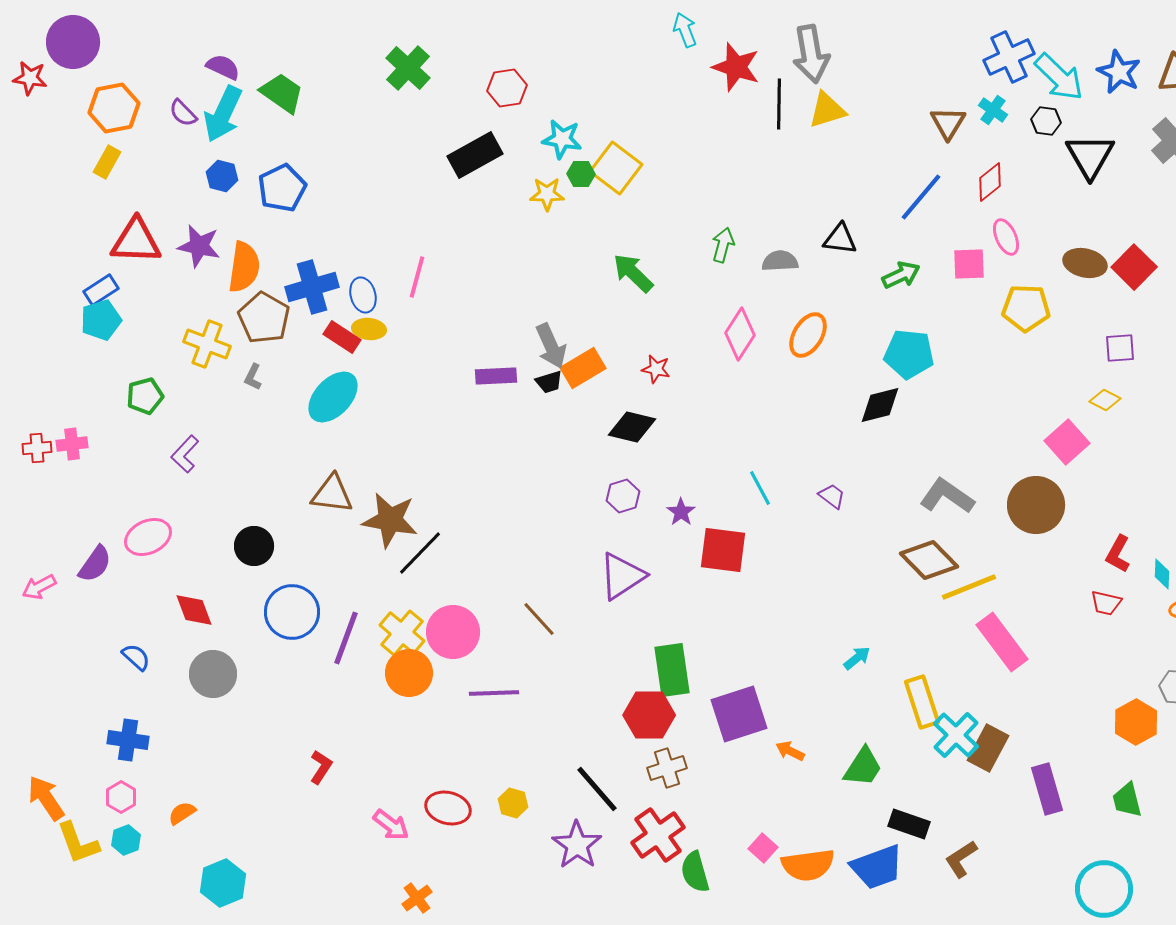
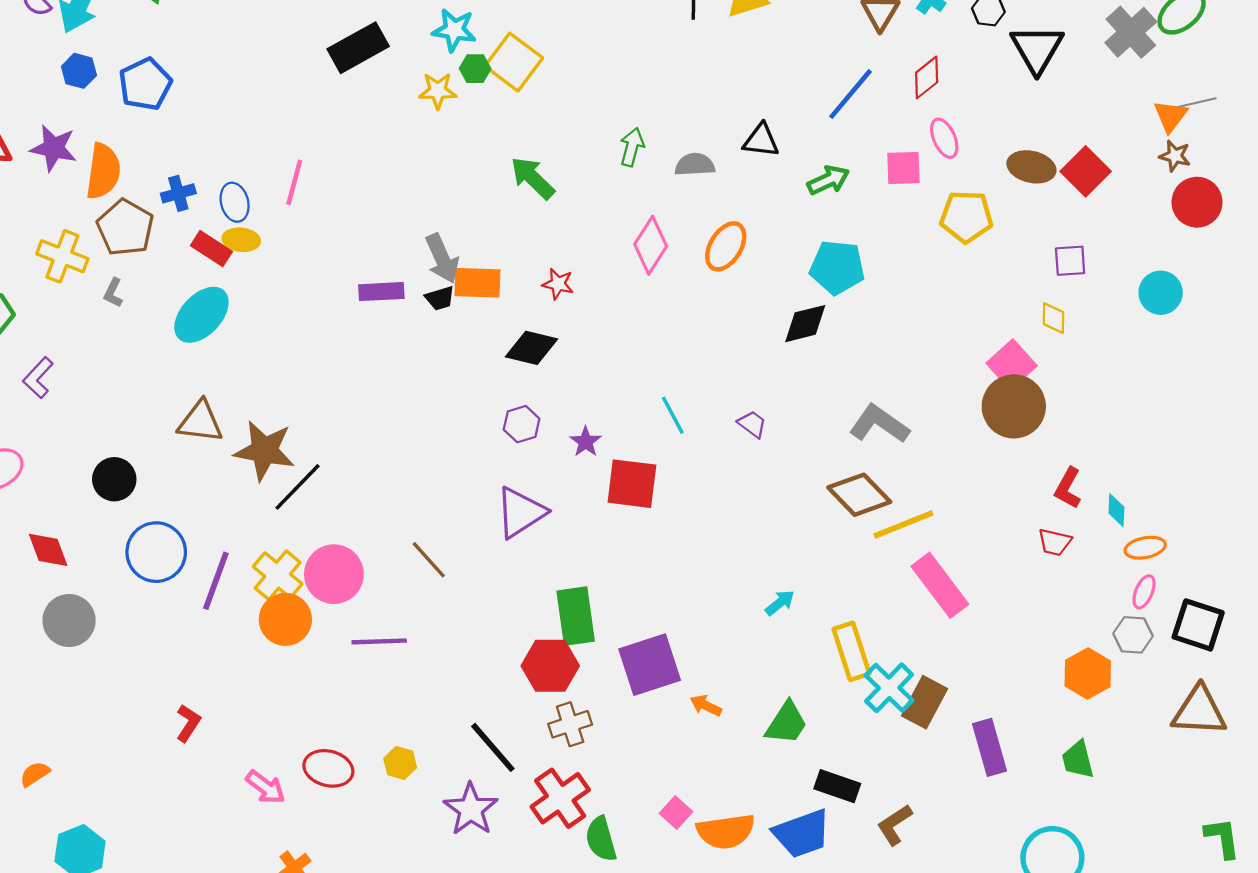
blue cross: (312, 287) -> (178, 193), size x0.6
orange rectangle: (583, 368) -> (477, 283), turned 33
yellow diamond: (1105, 400) -> (1054, 318), turned 64
brown circle: (1036, 505) -> (1014, 406), moved

